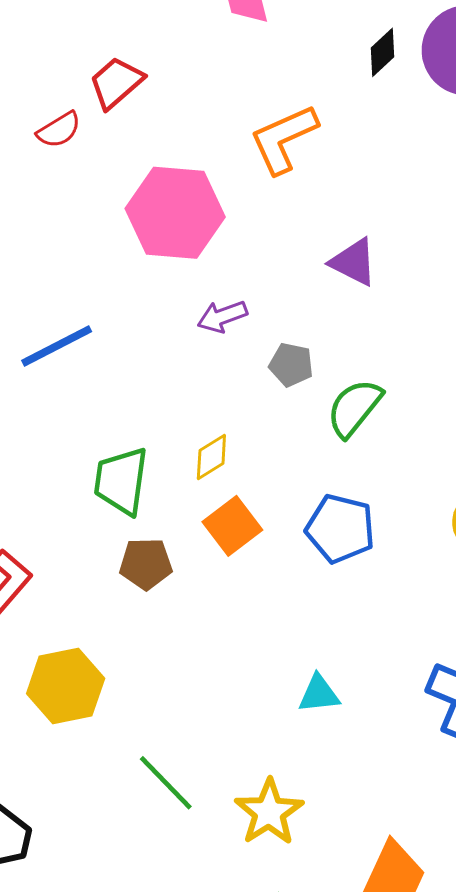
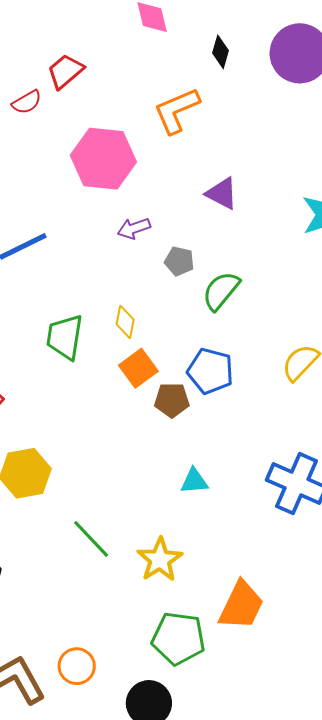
black diamond: (382, 52) -> (221, 52), moved, turned -32
yellow diamond: (211, 457) -> (125, 322), turned -48
brown pentagon: (146, 564) -> (172, 400), moved

